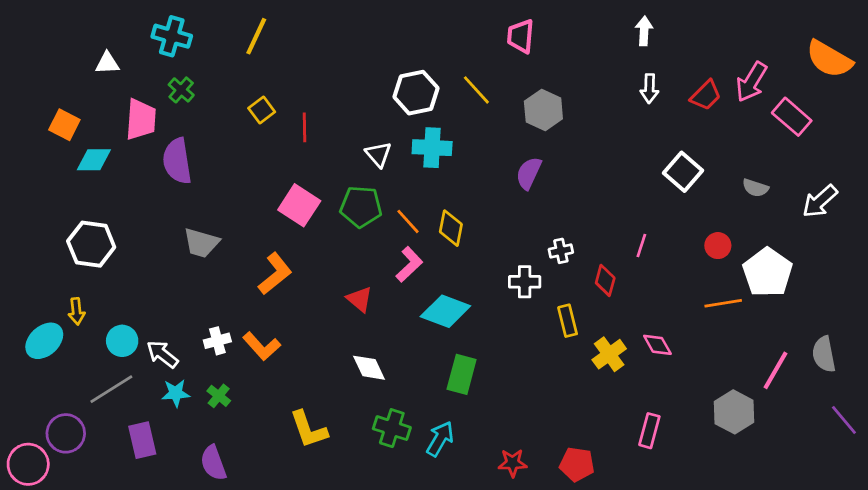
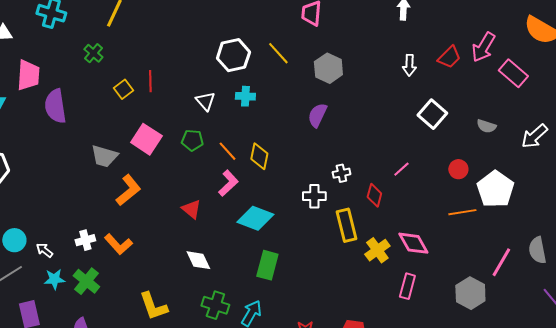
white arrow: (649, 89) -> (409, 65), moved
green cross: (181, 90) -> (93, 53), moved
yellow square: (262, 110) -> (123, 89), moved
cyan cross: (432, 148) -> (245, 96), size x0.7
green pentagon: (361, 207) -> (192, 140), size x0.7
gray trapezoid: (201, 243) -> (104, 156), moved
pink line: (641, 246) -> (401, 169), turned 30
yellow rectangle: (568, 321) -> (346, 225), size x1.4
pink diamond: (657, 345) -> (413, 243), size x1.4
white arrow: (162, 354) -> (44, 250), size x0.7
green cross: (219, 396) -> (86, 281), size x1.5
pink rectangle: (649, 431) -> (407, 286), moved

